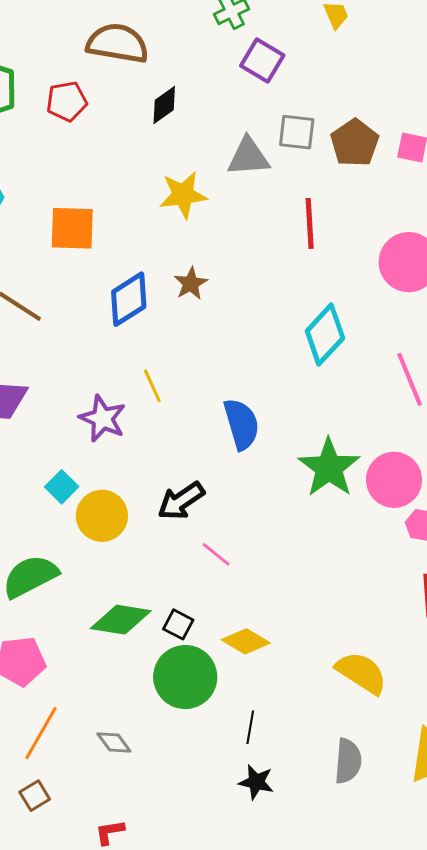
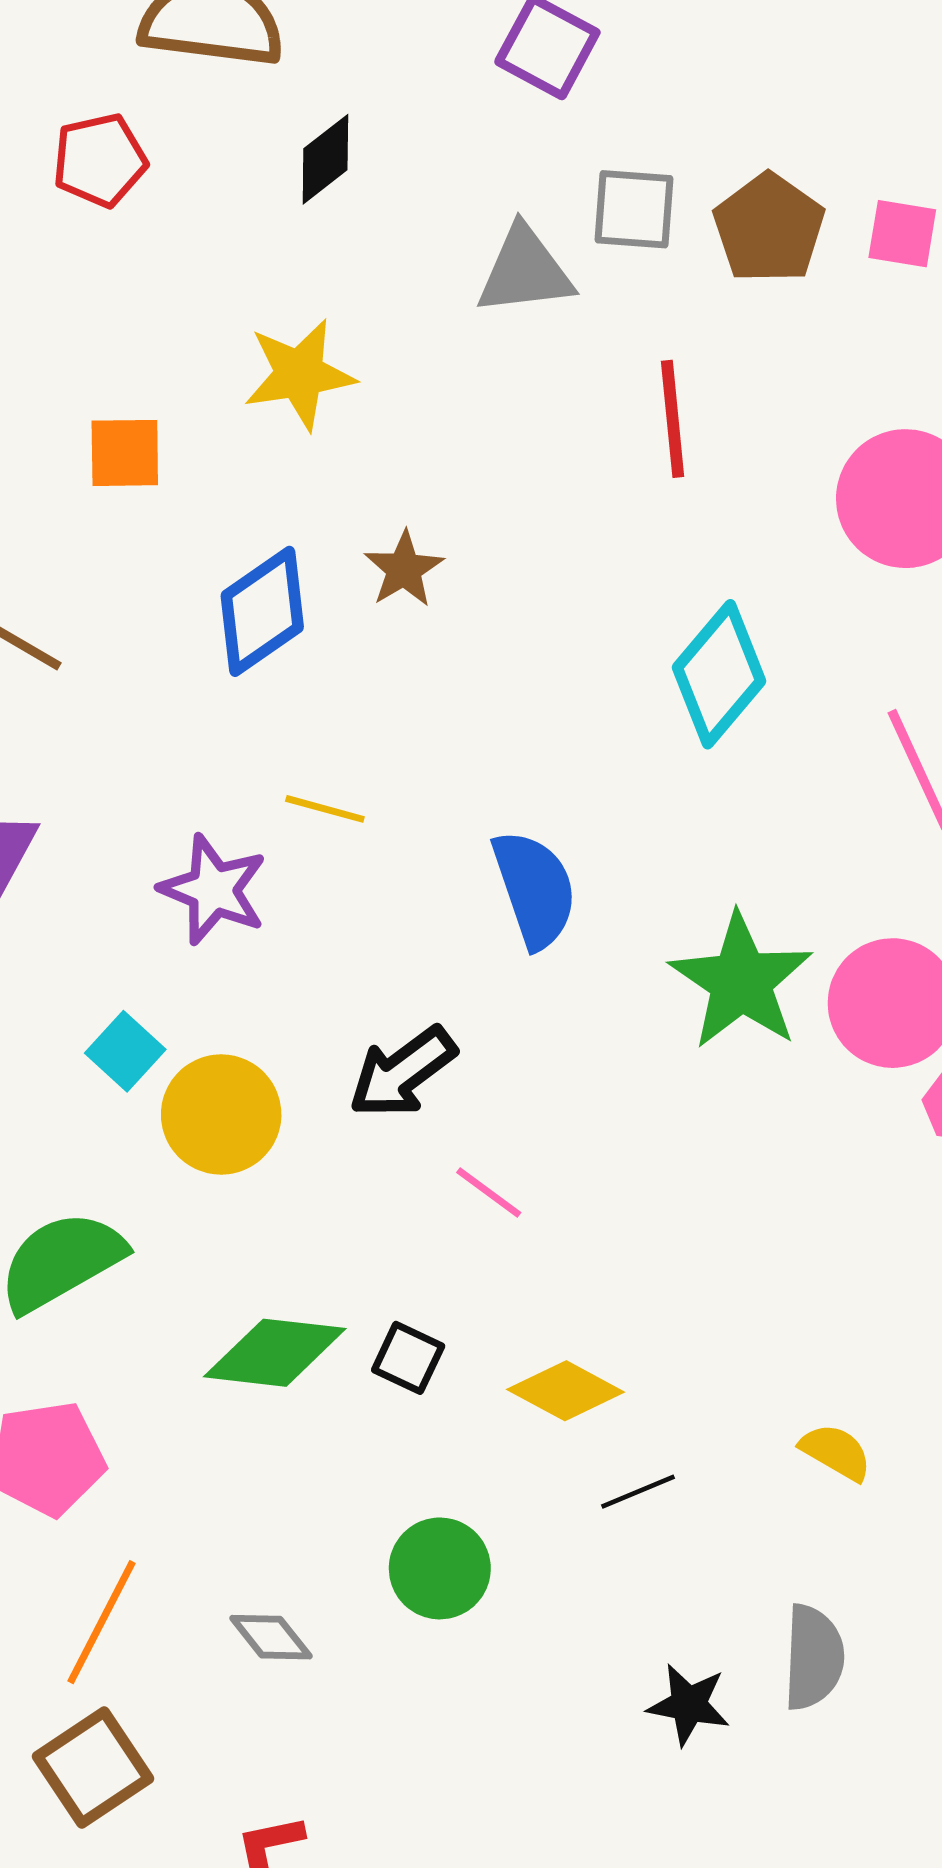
yellow star: (183, 195) -> (299, 374), moved
orange square: (72, 228) -> (125, 453), size x0.7
yellow line: (152, 386) -> (325, 809), turned -48
yellow semicircle: (361, 673) -> (836, 1452), size x0.6
green circle: (185, 677) -> (440, 1568), moved, size x0.7
black line: (250, 727) -> (638, 1492), moved, turned 60
black star: (256, 782) -> (689, 1705), moved
brown square: (35, 796) -> (93, 1768), size x1.6

